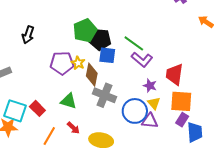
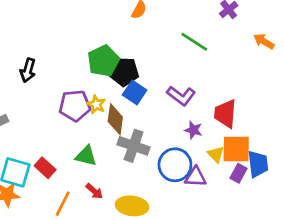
green line: (134, 43) -> (194, 42), moved
blue square: (107, 55) -> (135, 92), turned 30
yellow triangle: (154, 103) -> (216, 154), moved
blue trapezoid: (195, 132) -> (258, 164), moved

